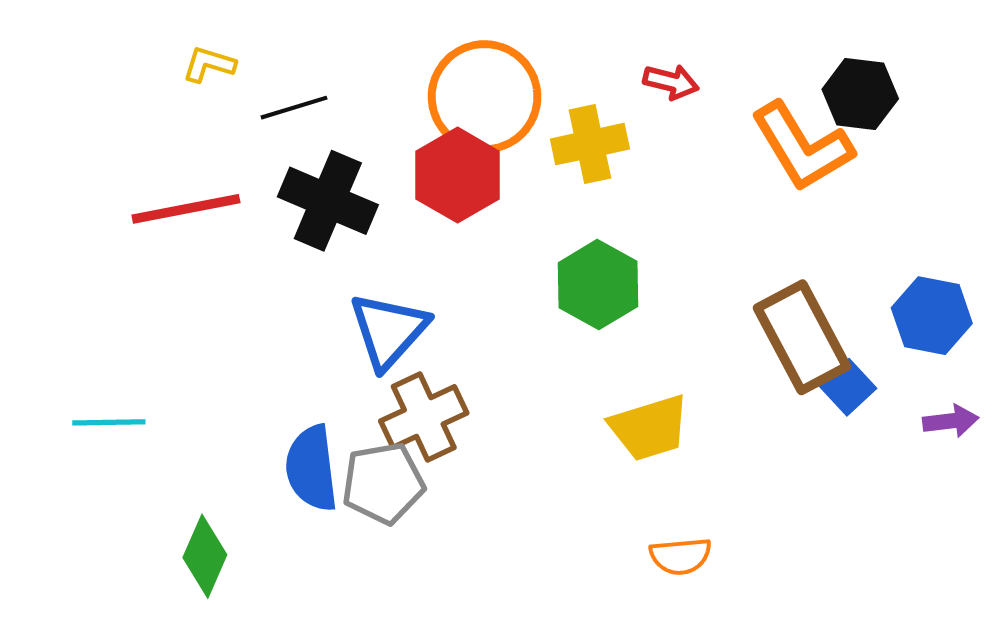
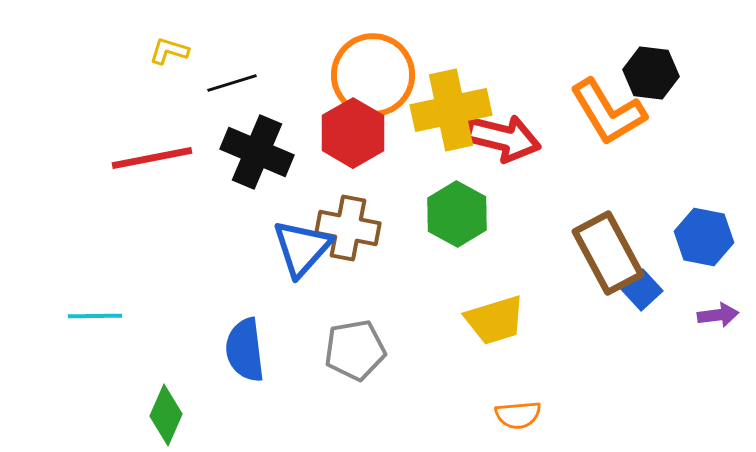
red arrow: (671, 82) -> (503, 138), moved, size x1.8
yellow cross: (590, 144) -> (451, 110), size x1.4
brown cross: (424, 417) -> (348, 228), moved, turned 36
gray pentagon: (383, 483) -> (355, 350), moved

